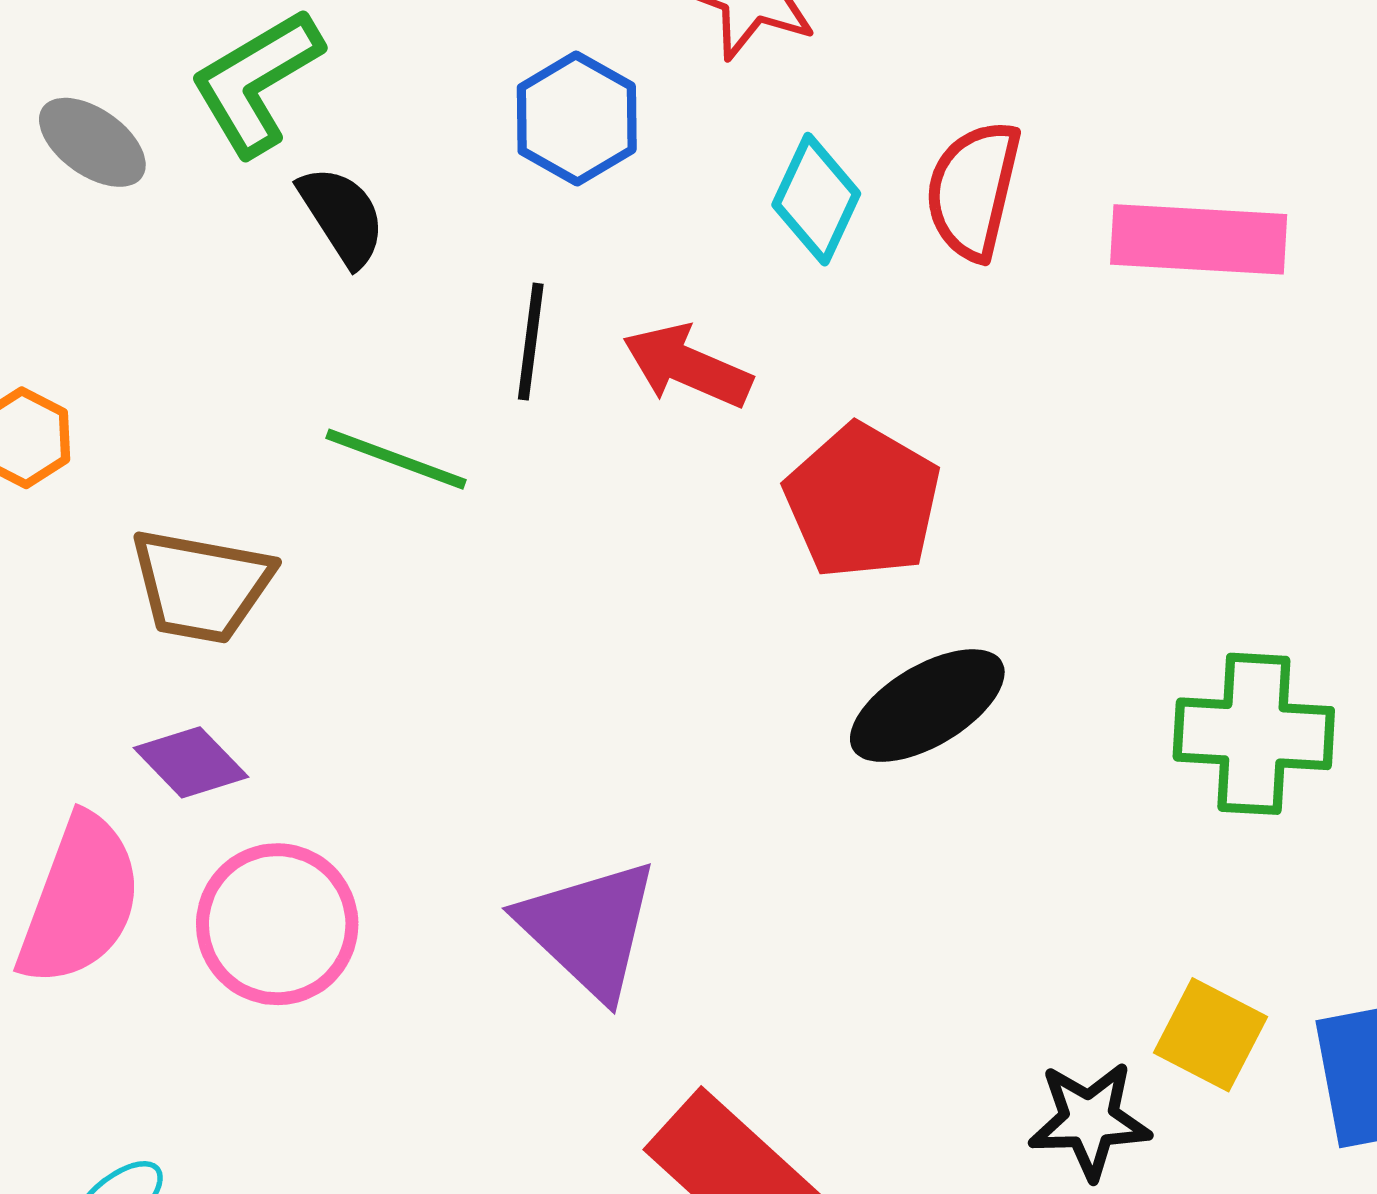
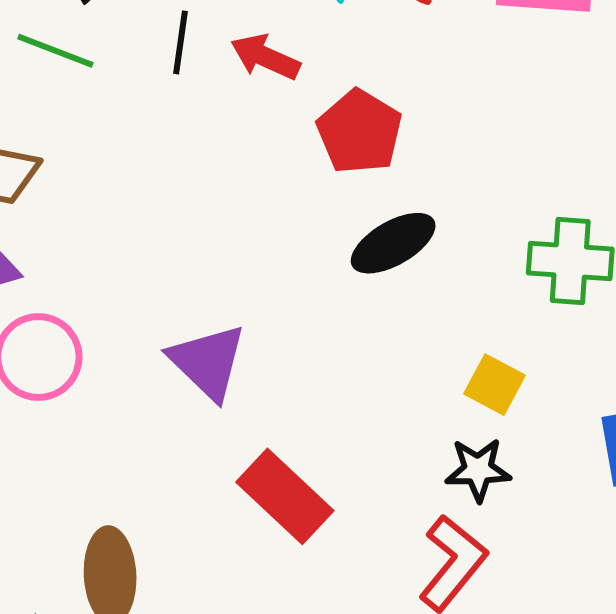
green line: (396, 459) -> (55, 51), moved
yellow square: (1210, 1035) -> (495, 385), moved

